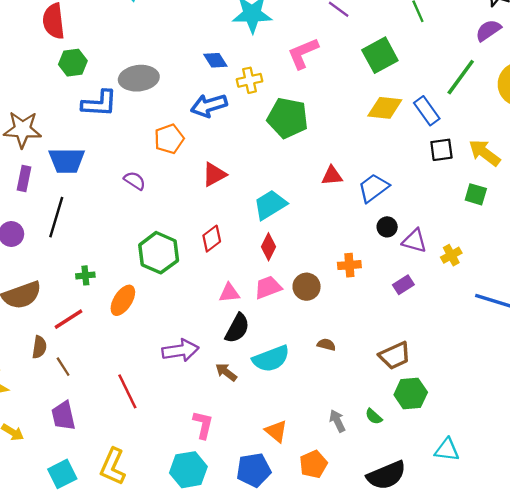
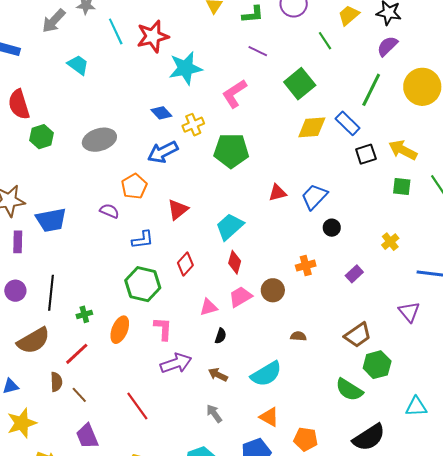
blue L-shape: (99, 103) -> (143, 240), moved, size x0.7
purple semicircle: (135, 181) -> (109, 211), moved
black line: (56, 217) -> (51, 293), moved
purple triangle: (414, 241) -> (409, 312), moved, turned 45
black semicircle: (237, 328) -> (221, 336), size x0.6
cyan semicircle: (271, 359) -> (266, 374), moved
green semicircle: (374, 416) -> (349, 390), size x1.8
gray arrow: (337, 421) -> (214, 413), moved
pink L-shape: (203, 425) -> (163, 329), moved
orange pentagon: (313, 464) -> (306, 439), turned -30

